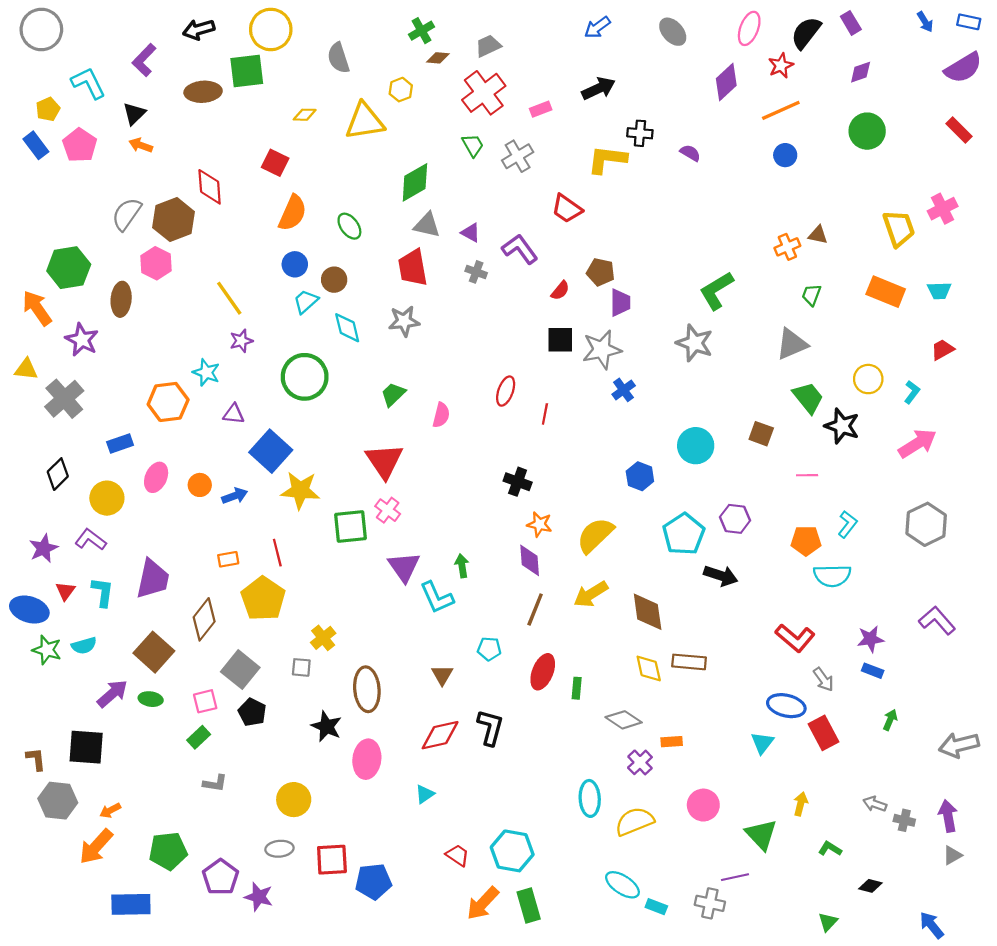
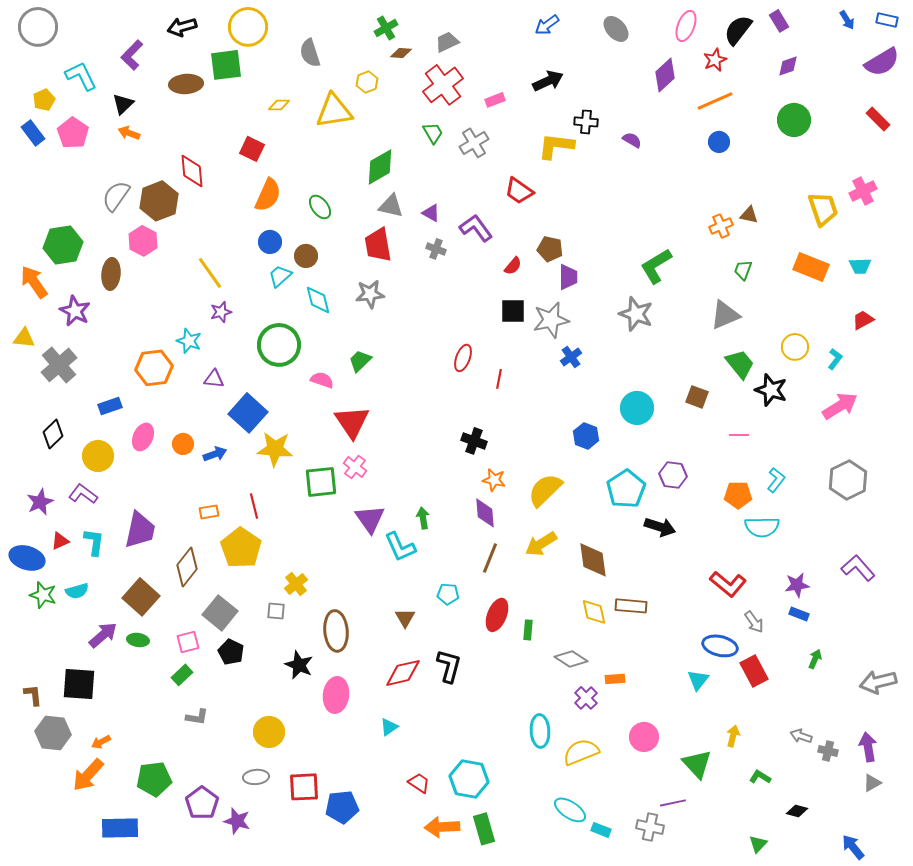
pink semicircle: (441, 415) -> (322, 380), moved, turned -85
red triangle: (65, 591) -> (60, 541), turned 30
orange arrow: (483, 903) -> (442, 827), turned 44

